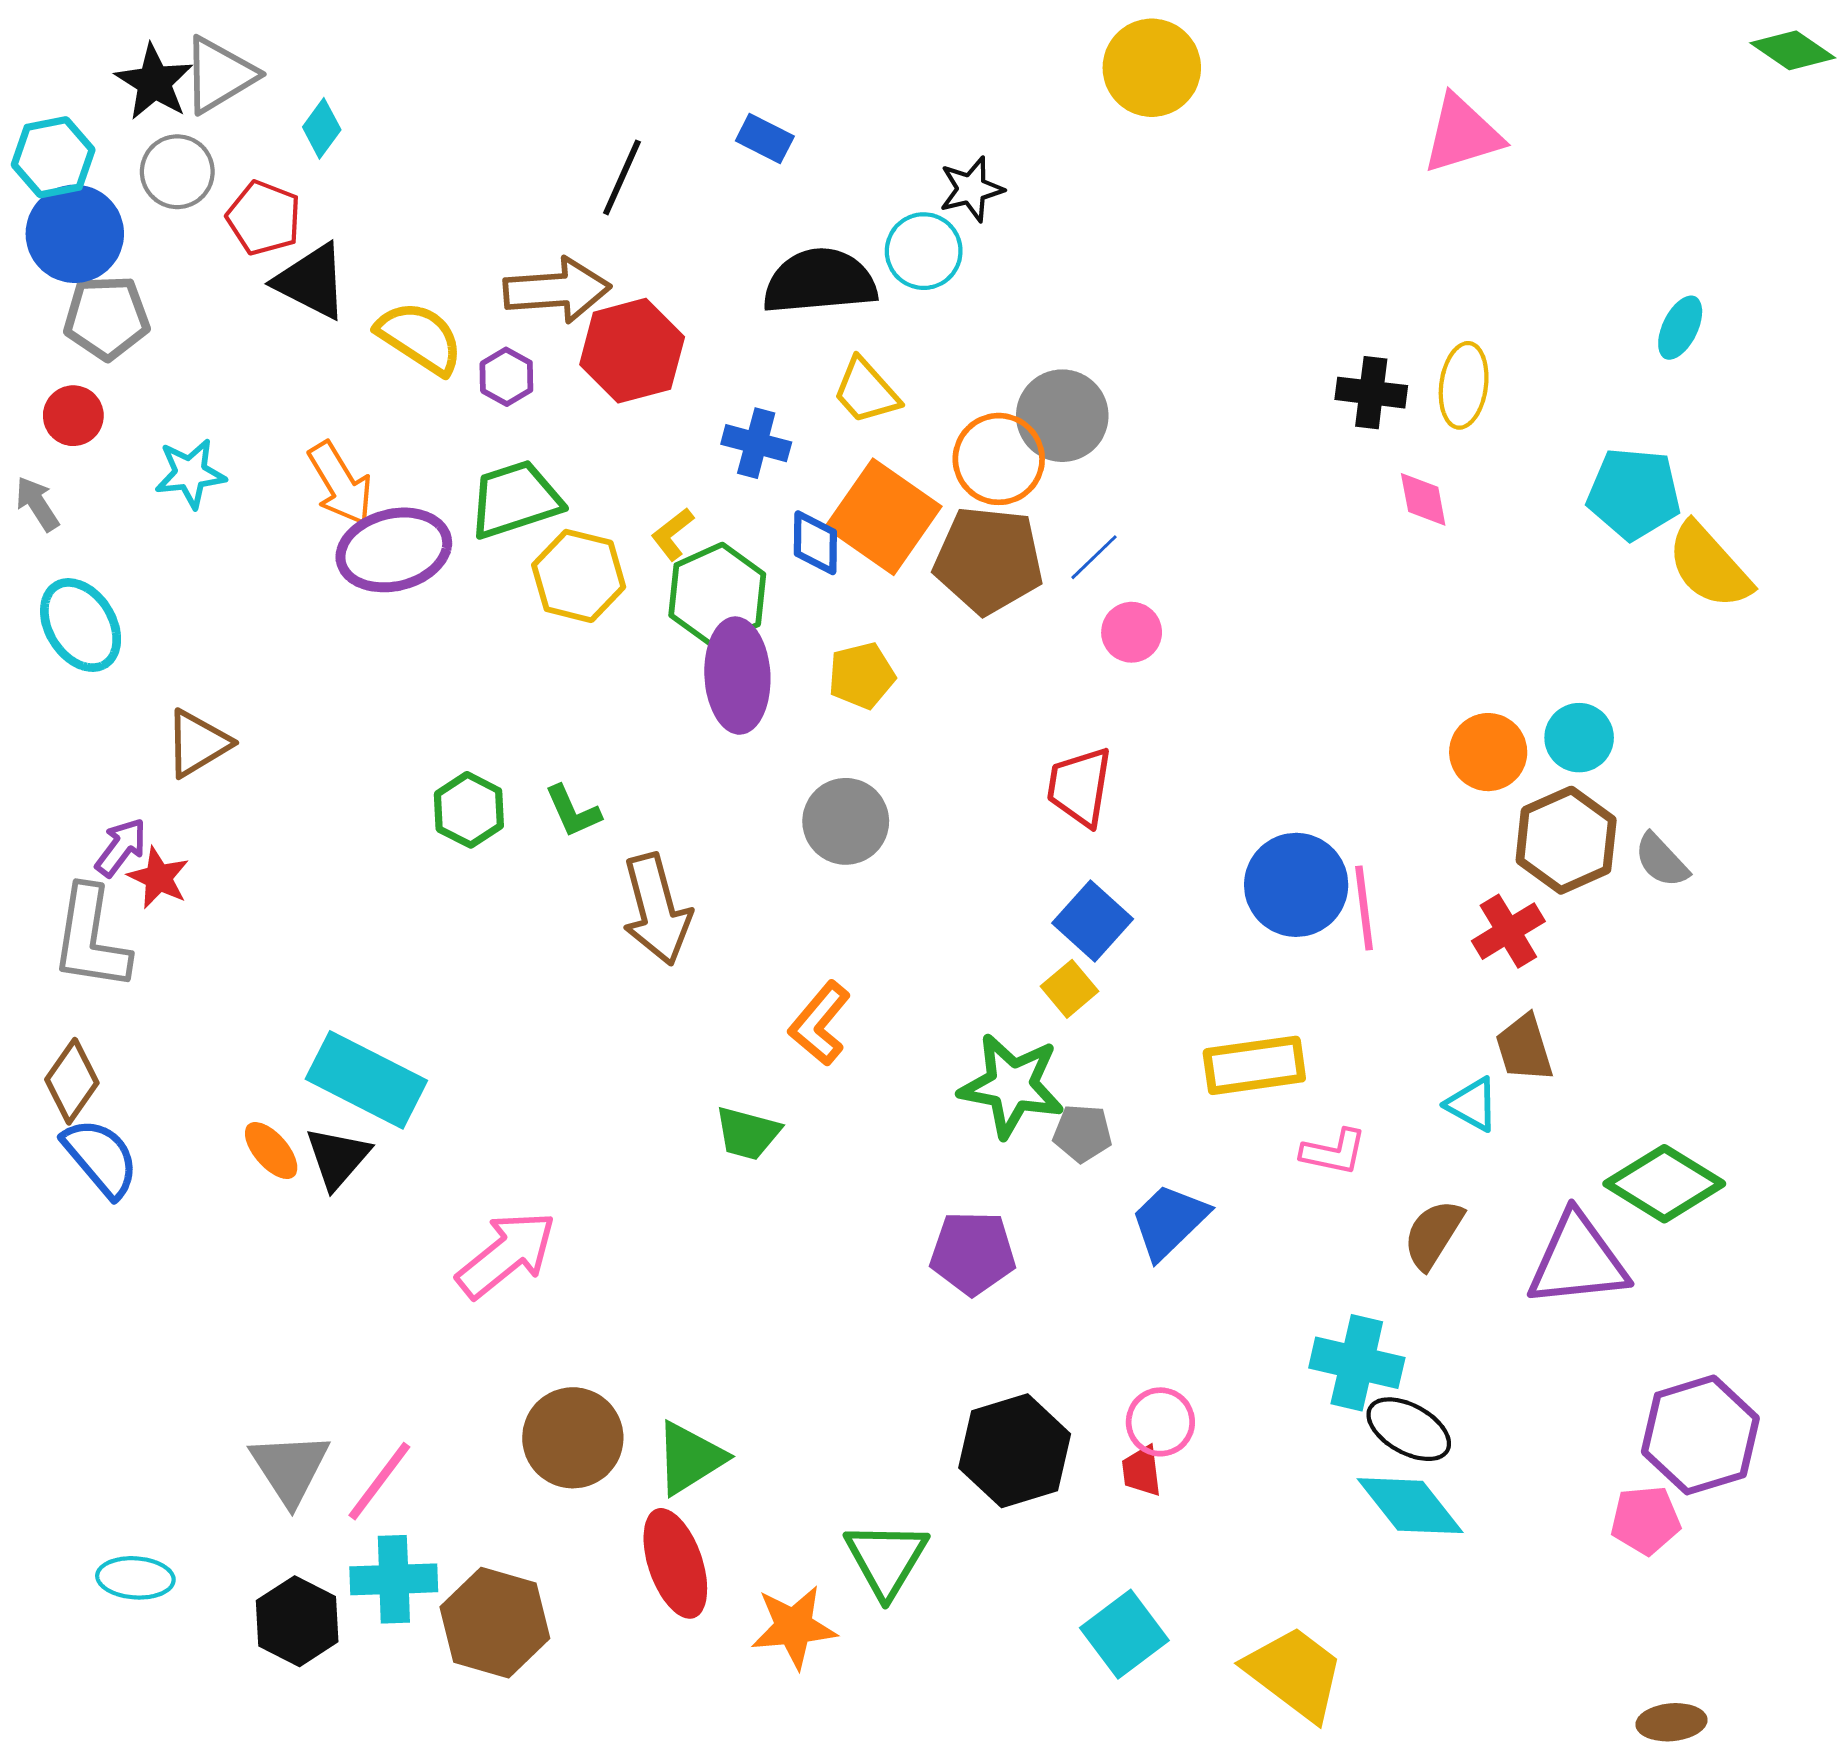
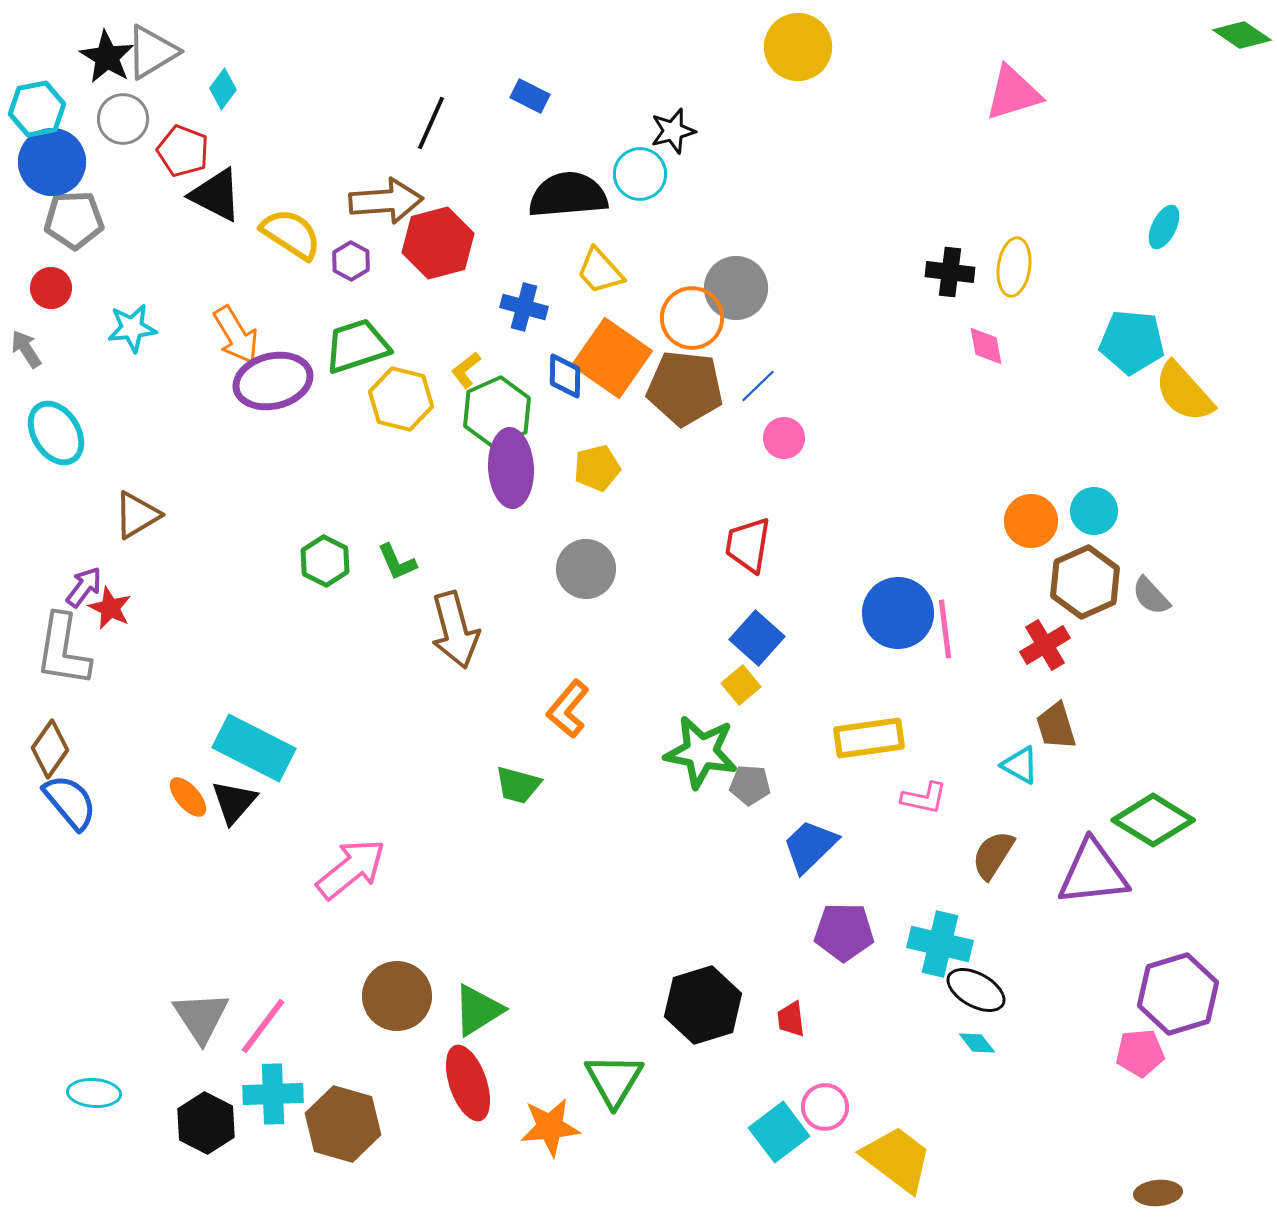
purple pentagon: (973, 1253) -> (844, 932), moved
pink circle: (1160, 1422) -> (825, 1107), moved
cyan diamond: (1410, 1506) -> (977, 1043), size x0.5

